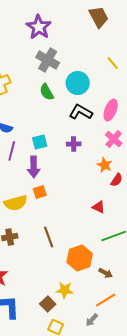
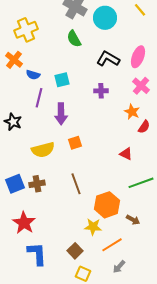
cyan circle: (78, 83) -> (105, 18), moved
cyan square: (40, 142) -> (62, 80), moved
orange square: (40, 192) -> (75, 143), moved
yellow star: (65, 290) -> (93, 227), moved
orange line: (106, 300) -> (112, 245), moved

